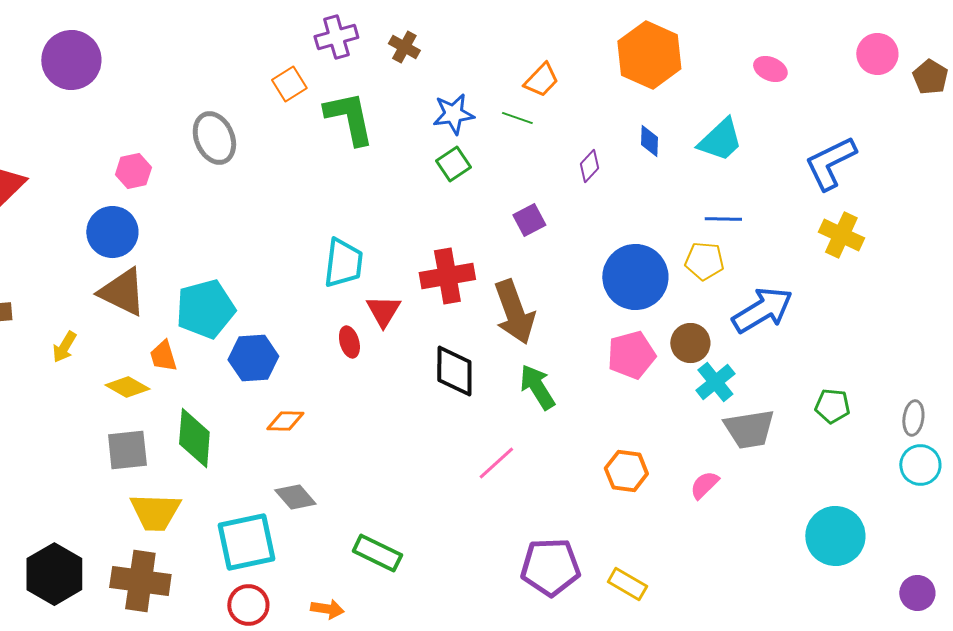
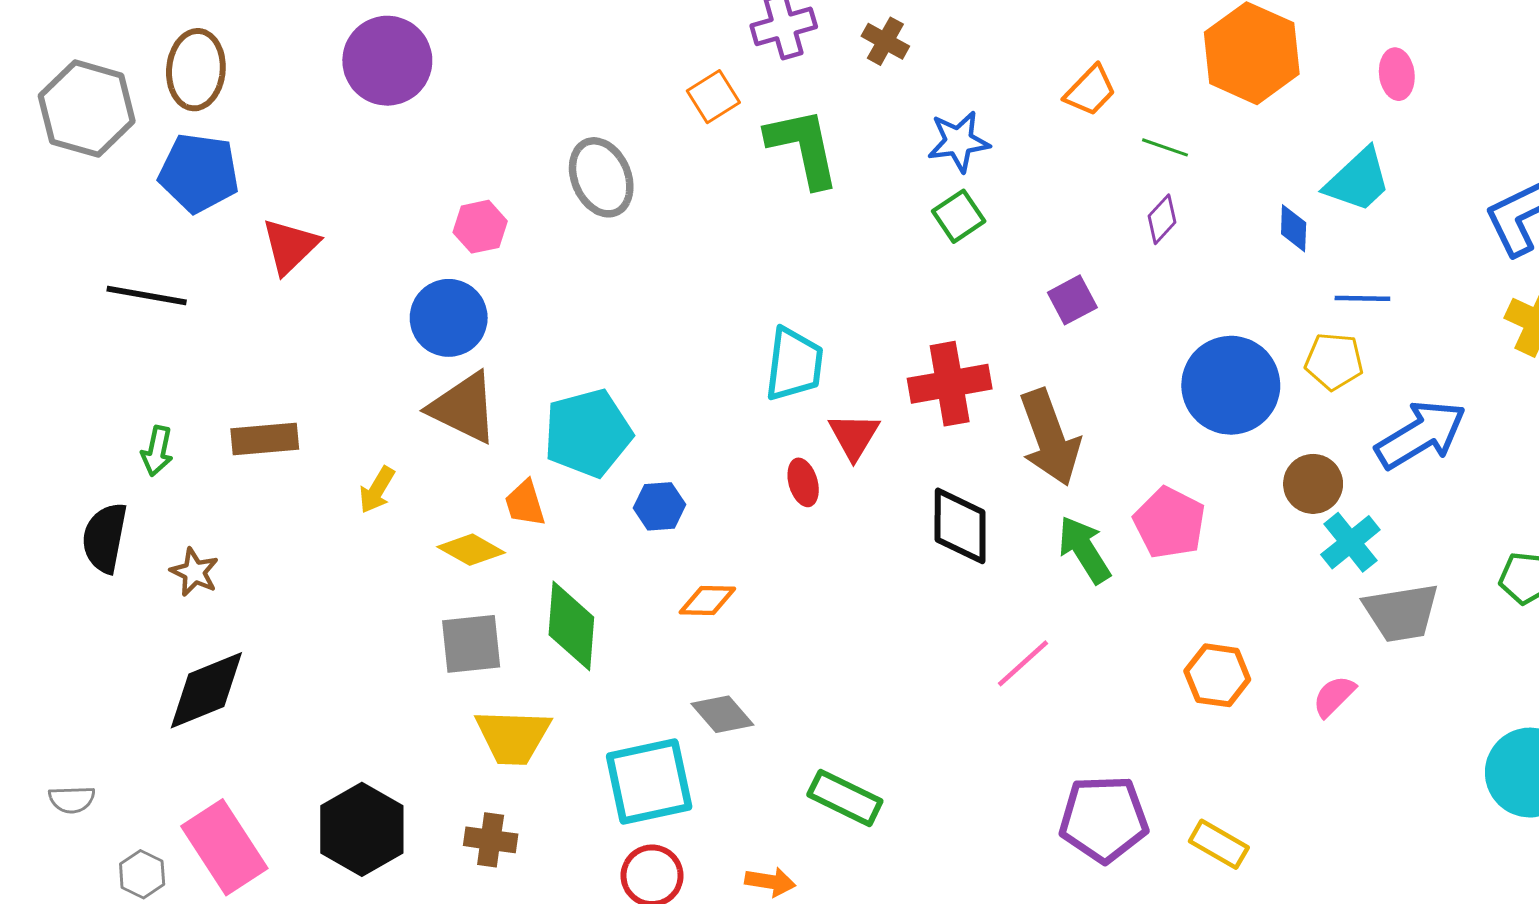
pink ellipse: (770, 69) -> (1397, 74), moved, turned 60
green line: (517, 118) -> (1165, 147), moved
blue diamond: (649, 141) -> (1294, 228), moved
pink pentagon: (631, 355) -> (1169, 523), moved, turned -30
blue hexagon: (253, 358) -> (660, 506), size x0.7
brown cross: (140, 581) -> (491, 840), size x0.6

